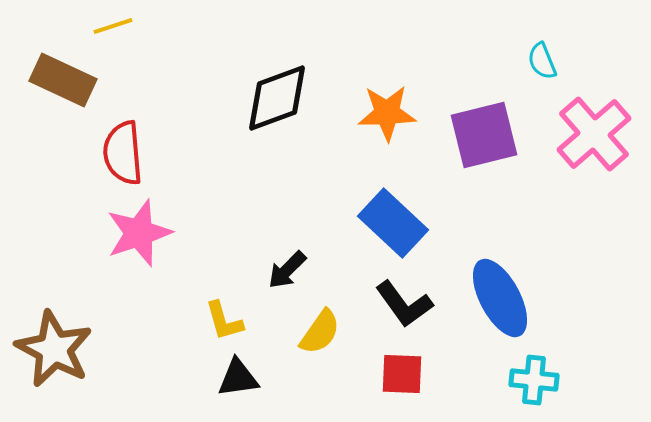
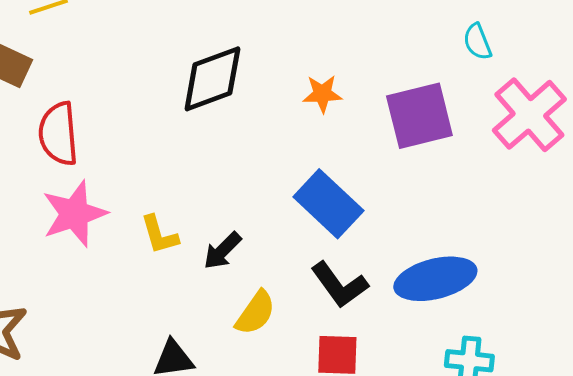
orange star: (387, 113) -> (322, 94), size x0.7
blue ellipse: (500, 298) -> (435, 279), turned -76
yellow L-shape: (224, 321) -> (159, 235), moved

